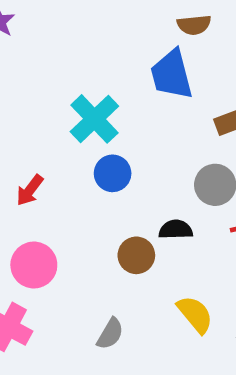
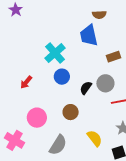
black semicircle: (176, 230) -> (86, 88), moved, turned -56
pink circle: (34, 265) -> (37, 118), moved
gray semicircle: (110, 334) -> (58, 145), size x1.5

